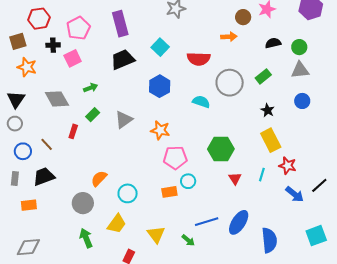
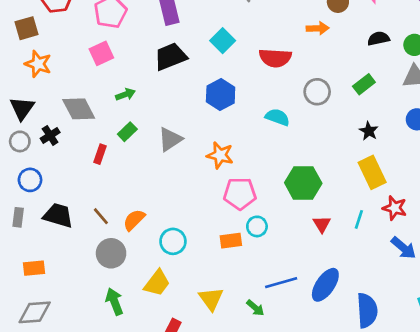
black cross: (53, 45) -> (50, 135), moved, turned -32
gray circle: (230, 83) -> (317, 92), size x0.7
brown line: (47, 144) -> (101, 216), moved
black trapezoid: (44, 177) -> (58, 215), turned 35
orange rectangle: (29, 205) -> (34, 268), moved

